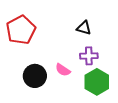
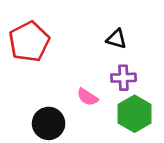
black circle: (35, 76) -> (49, 123), moved

